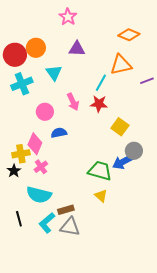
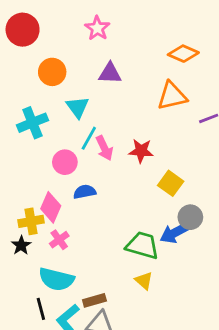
red circle: (15, 55) -> (23, 30), moved
cyan line: (101, 83) -> (89, 138), moved
black line: (19, 219) -> (41, 309), moved

